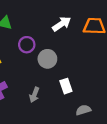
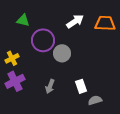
purple circle: (27, 45) -> (43, 40), size x1.5
white rectangle: (66, 86) -> (81, 86), moved

